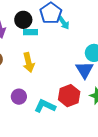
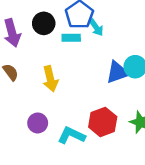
cyan rectangle: (31, 32) -> (71, 38), moved
blue triangle: (85, 70) -> (117, 72), moved, turned 42

